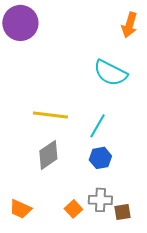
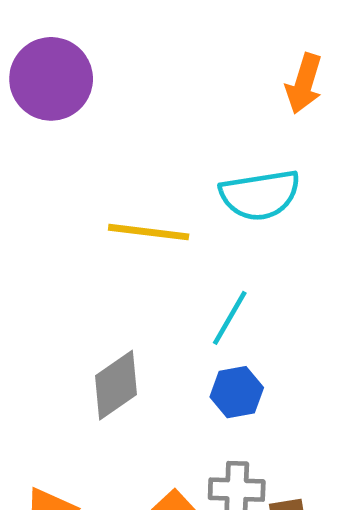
cyan semicircle: (110, 73) -> (260, 195), turned -36
yellow line: (50, 115) -> (149, 232), moved

